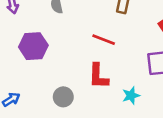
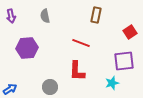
cyan star: (131, 96) -> (112, 83), moved

